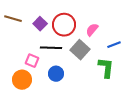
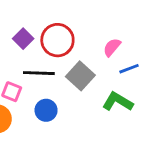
pink semicircle: (92, 30) -> (112, 47), moved
green L-shape: (106, 68) -> (118, 102), turned -65

